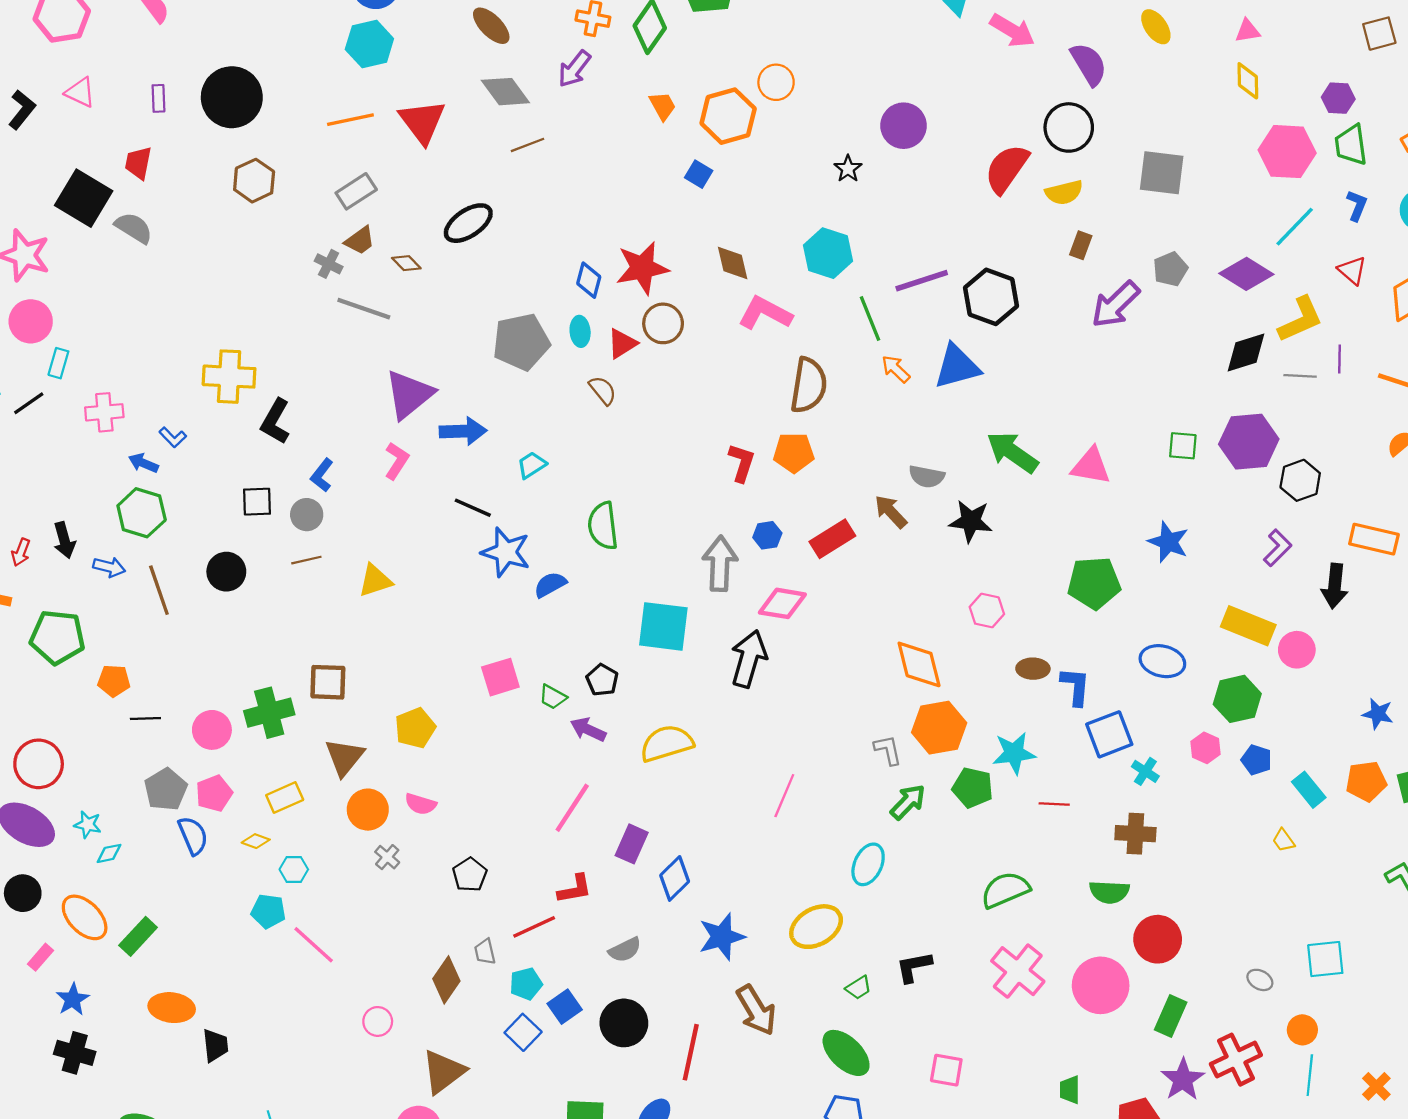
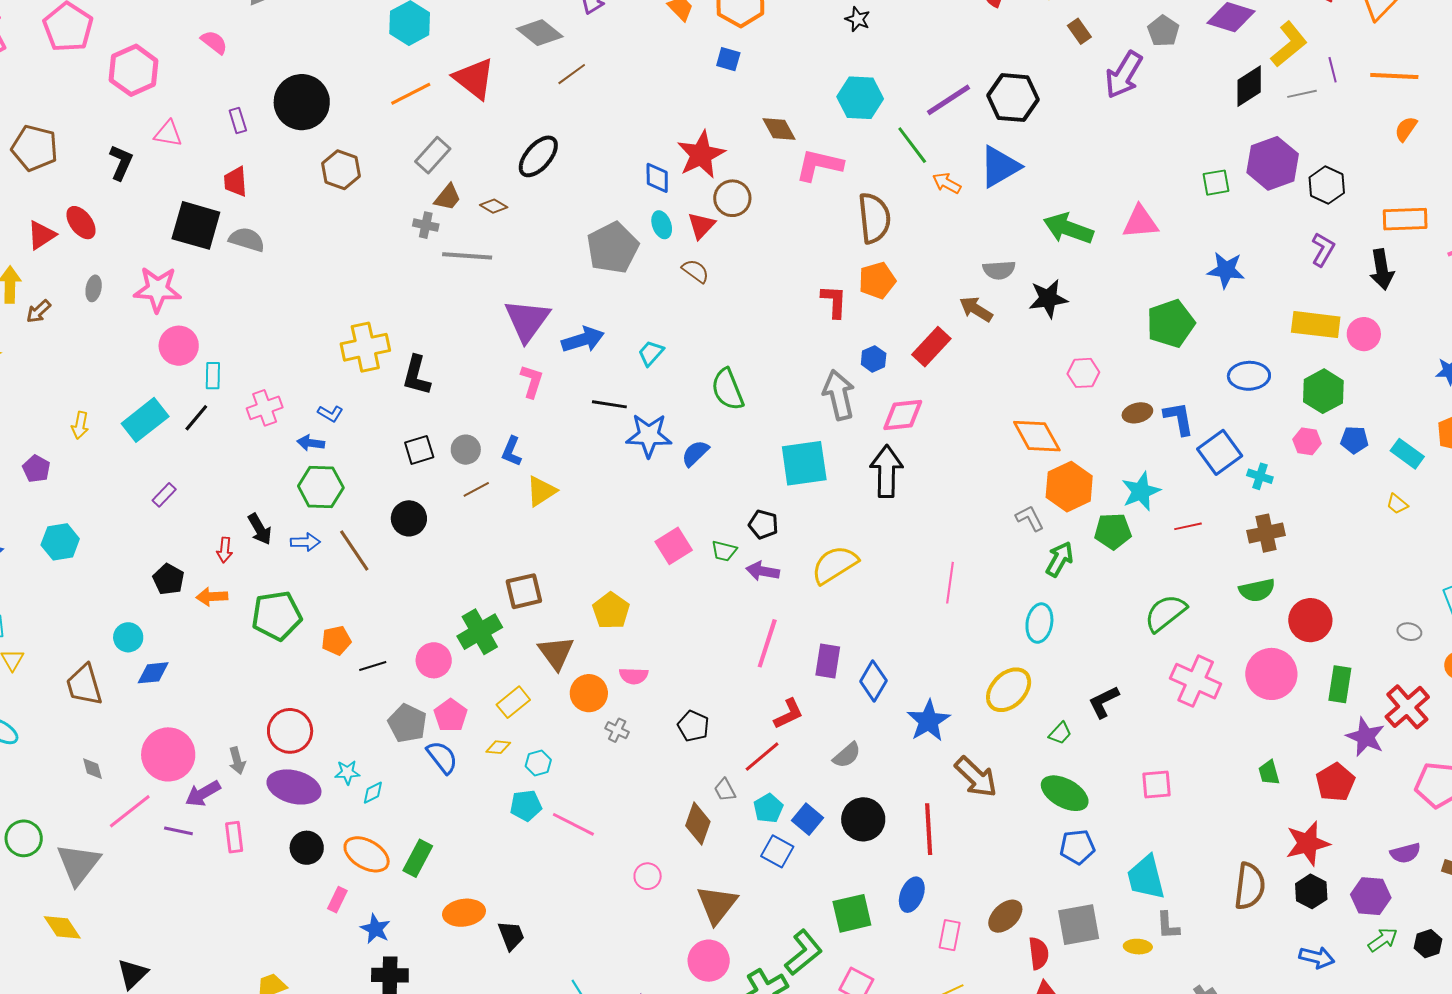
brown rectangle: (1081, 245) -> (1079, 31), turned -40
blue L-shape: (322, 475) -> (512, 451), moved

